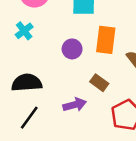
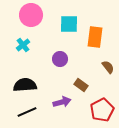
orange rectangle: (106, 40) -> (95, 37), moved
black line: (29, 118) -> (27, 112), turned 30

